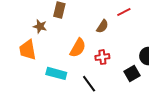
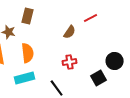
orange semicircle: (78, 48) -> (28, 53), moved, turned -36
cyan rectangle: (56, 73) -> (25, 78), turned -30

